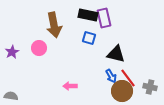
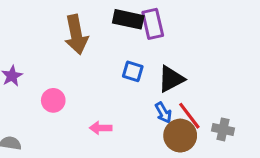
blue square: (89, 38) -> (133, 71), moved
pink circle: (39, 48) -> (53, 100), moved
black triangle: (116, 54) -> (171, 79), turned -42

